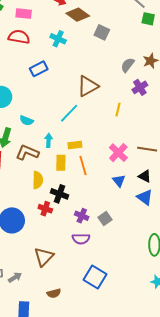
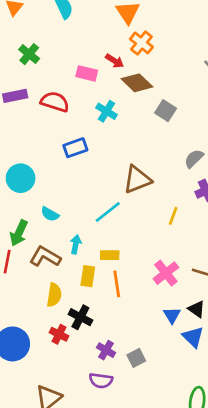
pink rectangle: (24, 14) -> (87, 73), moved
blue triangle: (119, 181) -> (172, 315), moved

